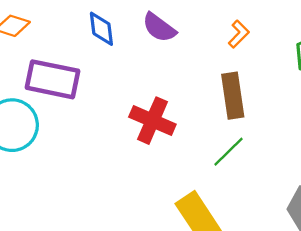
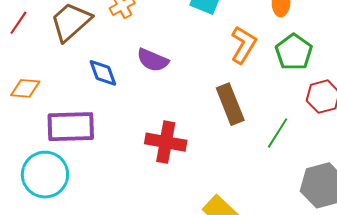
orange L-shape: (239, 34) -> (243, 45), moved, size x1.5
green line: (228, 152) -> (278, 133), moved

